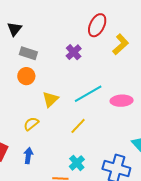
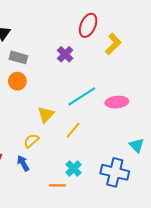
yellow triangle: (50, 99) -> (46, 115), moved
yellow semicircle: (31, 124) -> (31, 141), moved
blue arrow: (28, 156) -> (23, 163), turned -35

